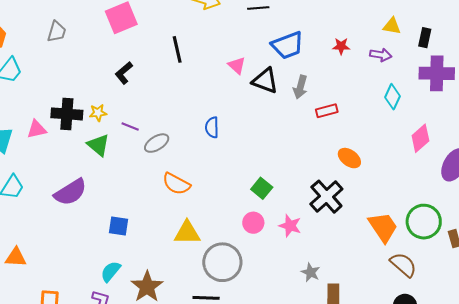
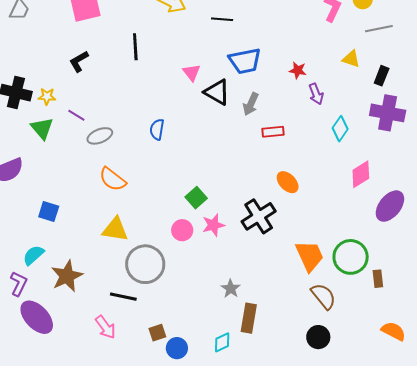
purple arrow: (381, 55) -> (316, 94), moved, turned 50
pink star: (290, 226) -> (213, 225), moved, turned 30

